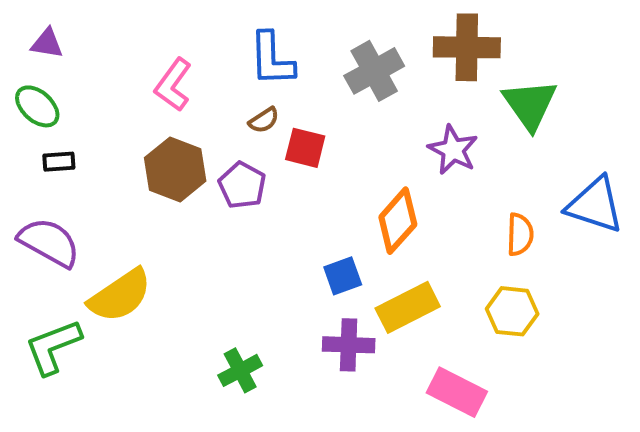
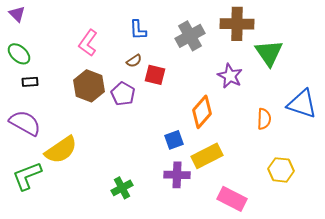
purple triangle: (47, 43) -> (17, 14), moved, turned 36
blue L-shape: (272, 59) -> (138, 30), size x0.7
yellow hexagon: (512, 311) -> (281, 170), moved

